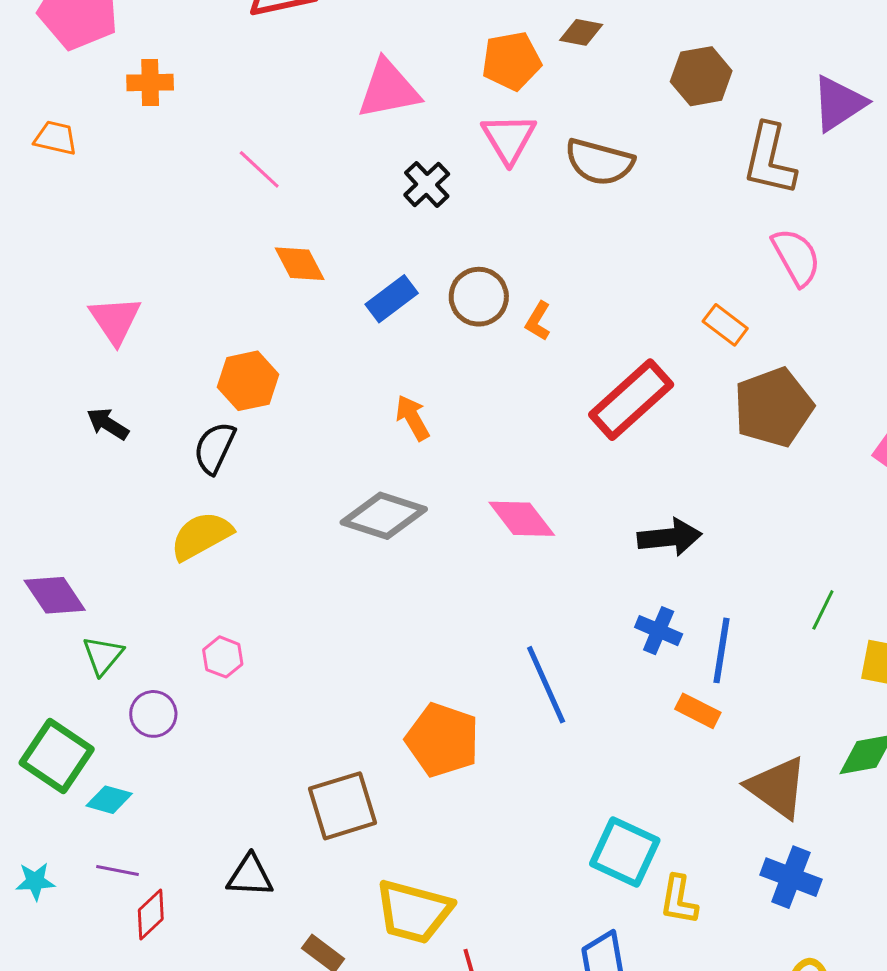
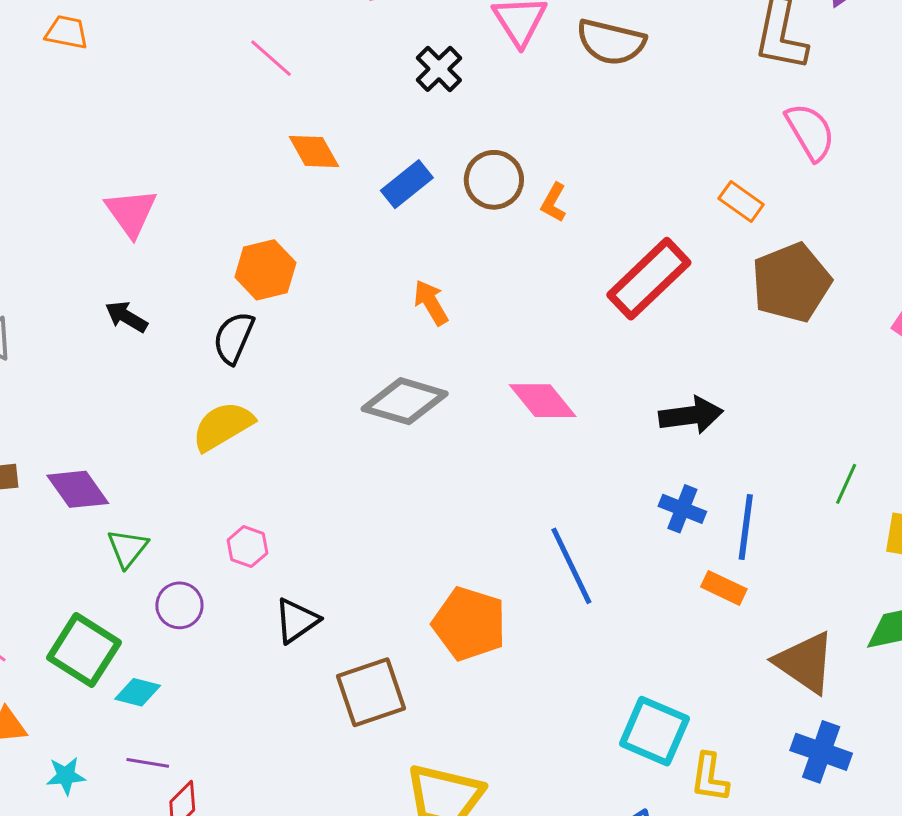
black triangle: (250, 876) -> (297, 621), moved, turned -36

